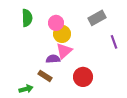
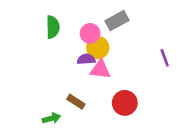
gray rectangle: (97, 18) -> (117, 21), moved
pink triangle: (64, 51) -> (100, 69), turned 48
purple semicircle: (53, 59) -> (86, 59), moved

